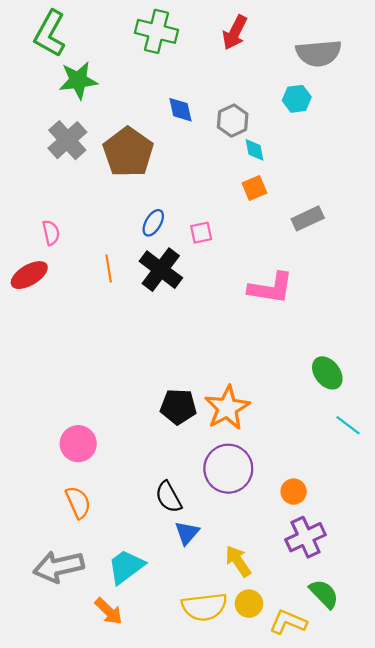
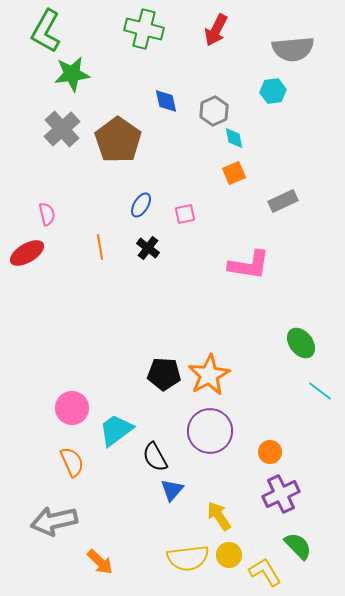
black cross: (161, 270) -> (148, 248), size x0.6
cyan trapezoid: (126, 567) -> (116, 430), moved
yellow L-shape: (288, 622) -> (265, 572), turned 36

